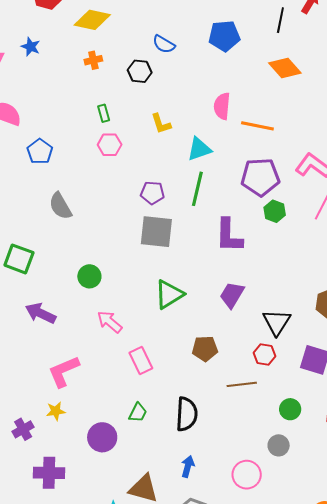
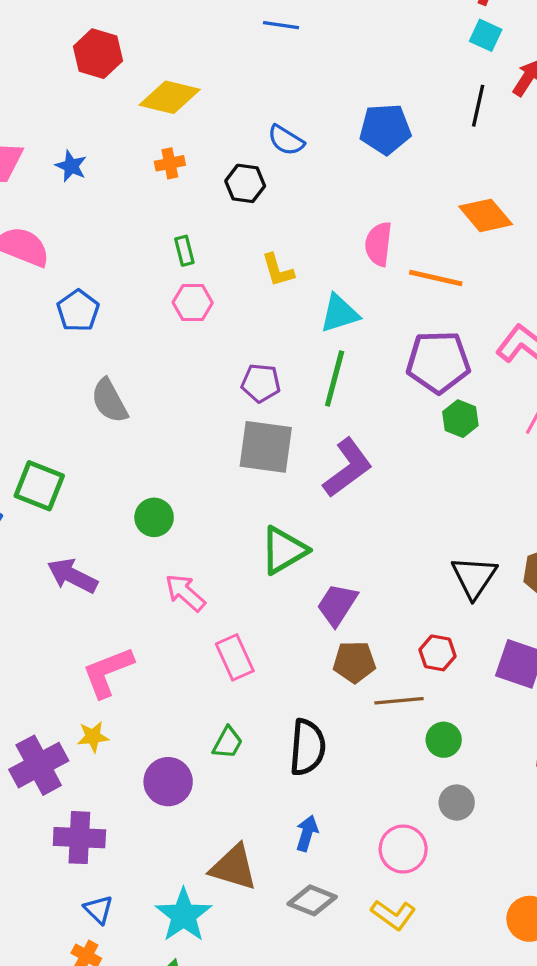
blue star: (31, 47) -> (71, 166), moved
orange diamond: (285, 68) -> (486, 215), moved
purple L-shape: (229, 236) -> (348, 468), moved, turned -129
purple trapezoid: (232, 295) -> (337, 605), moved
black triangle: (277, 322) -> (474, 577), moved
brown pentagon: (205, 349) -> (354, 662), moved
green circle: (290, 409) -> (444, 740), moved
purple cross: (23, 429) -> (39, 765), size x1.6

